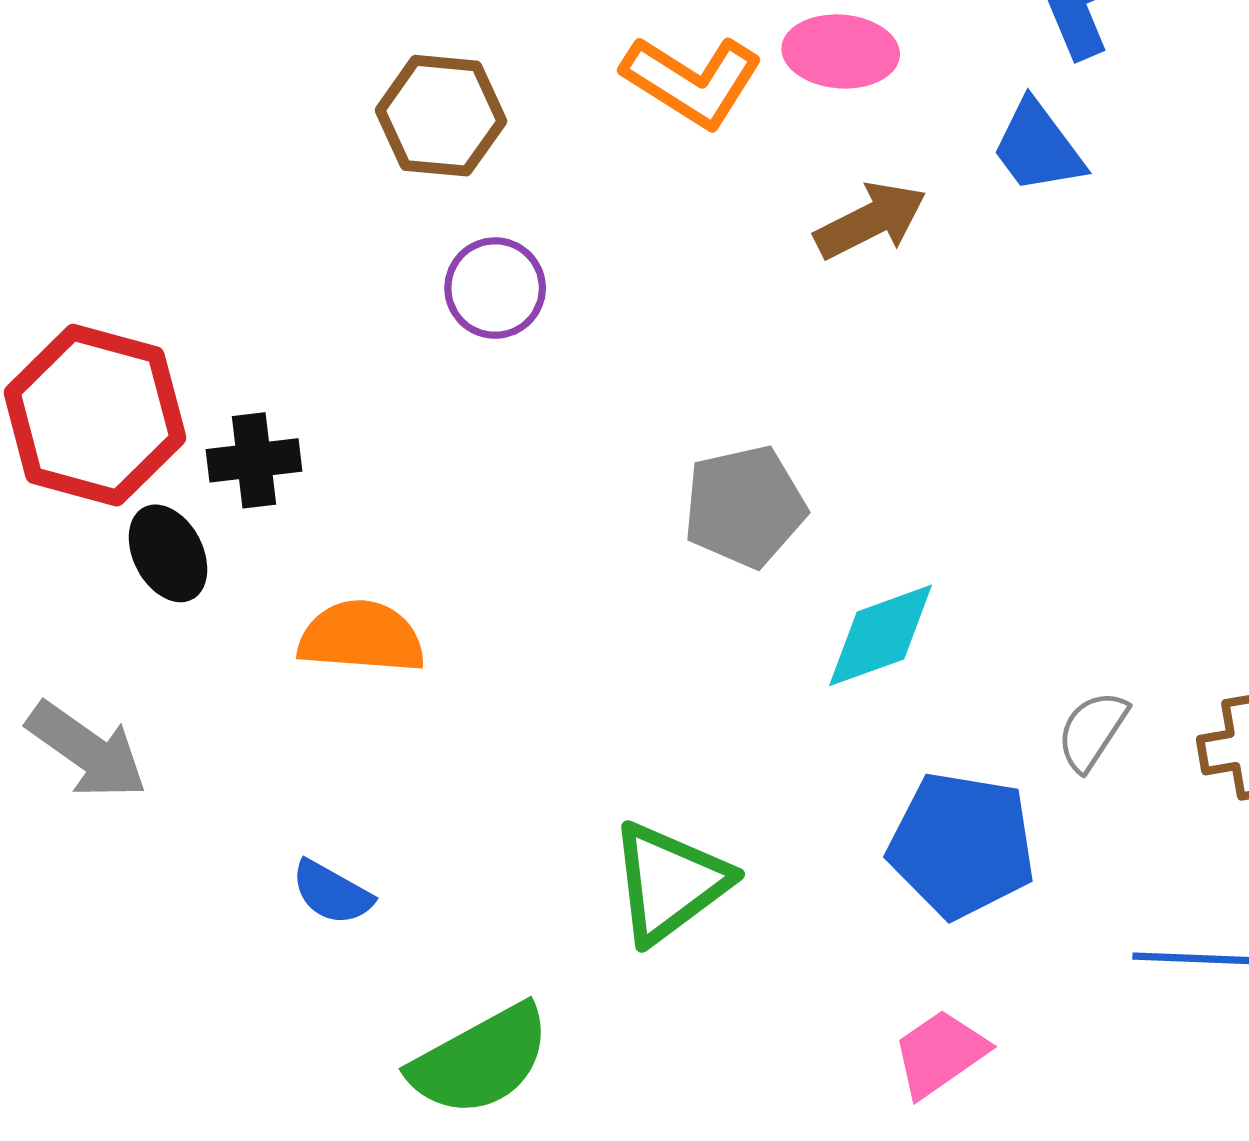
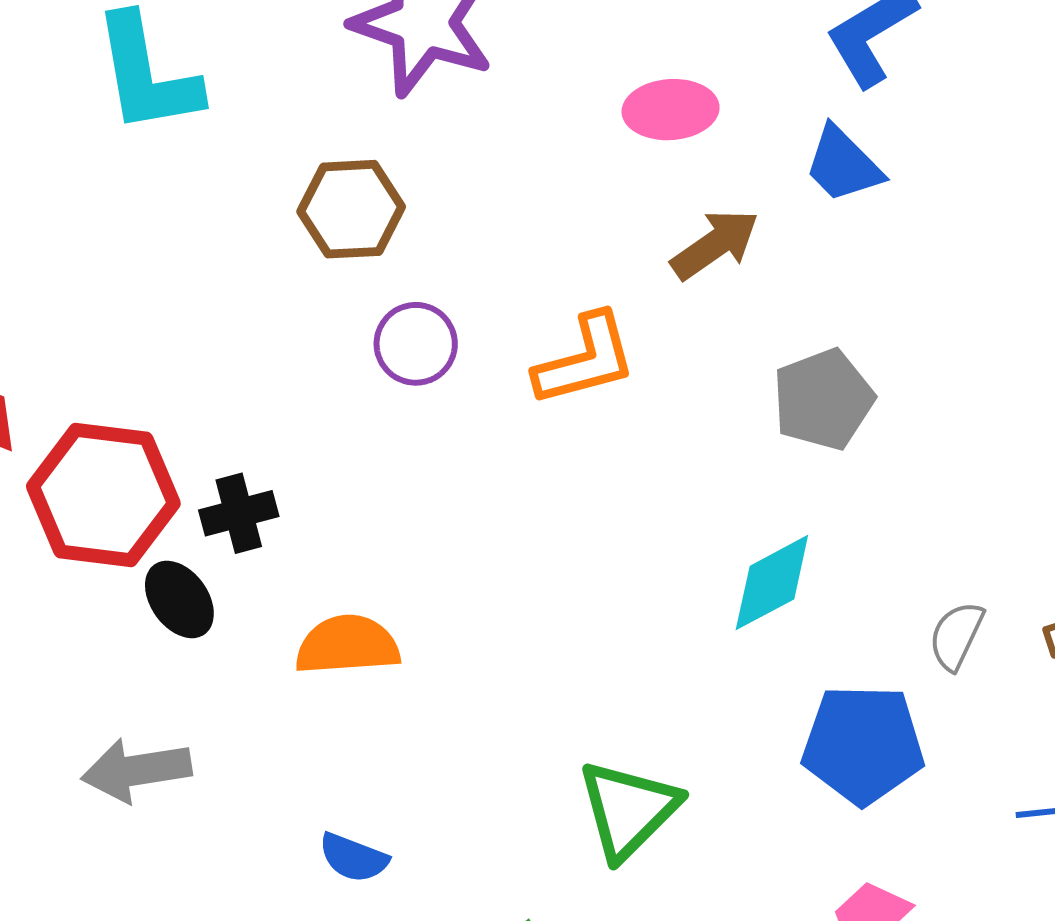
orange L-shape: (692, 81) -> (585, 360), moved, turned -39
gray pentagon: (745, 506) -> (823, 399), moved
gray arrow: (87, 750) -> (136, 770), turned 144

